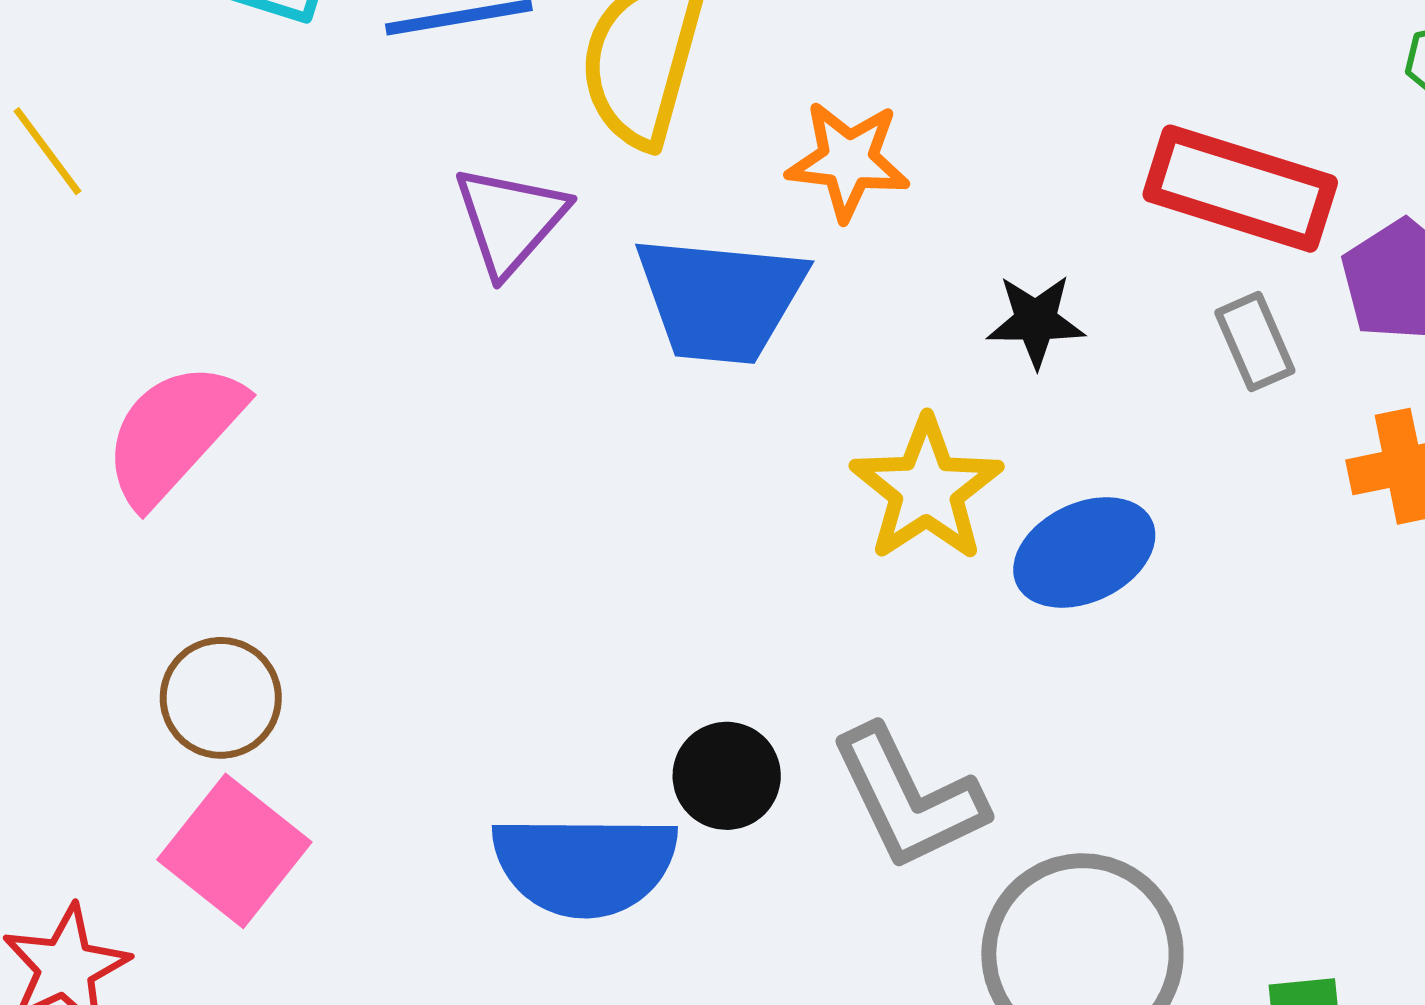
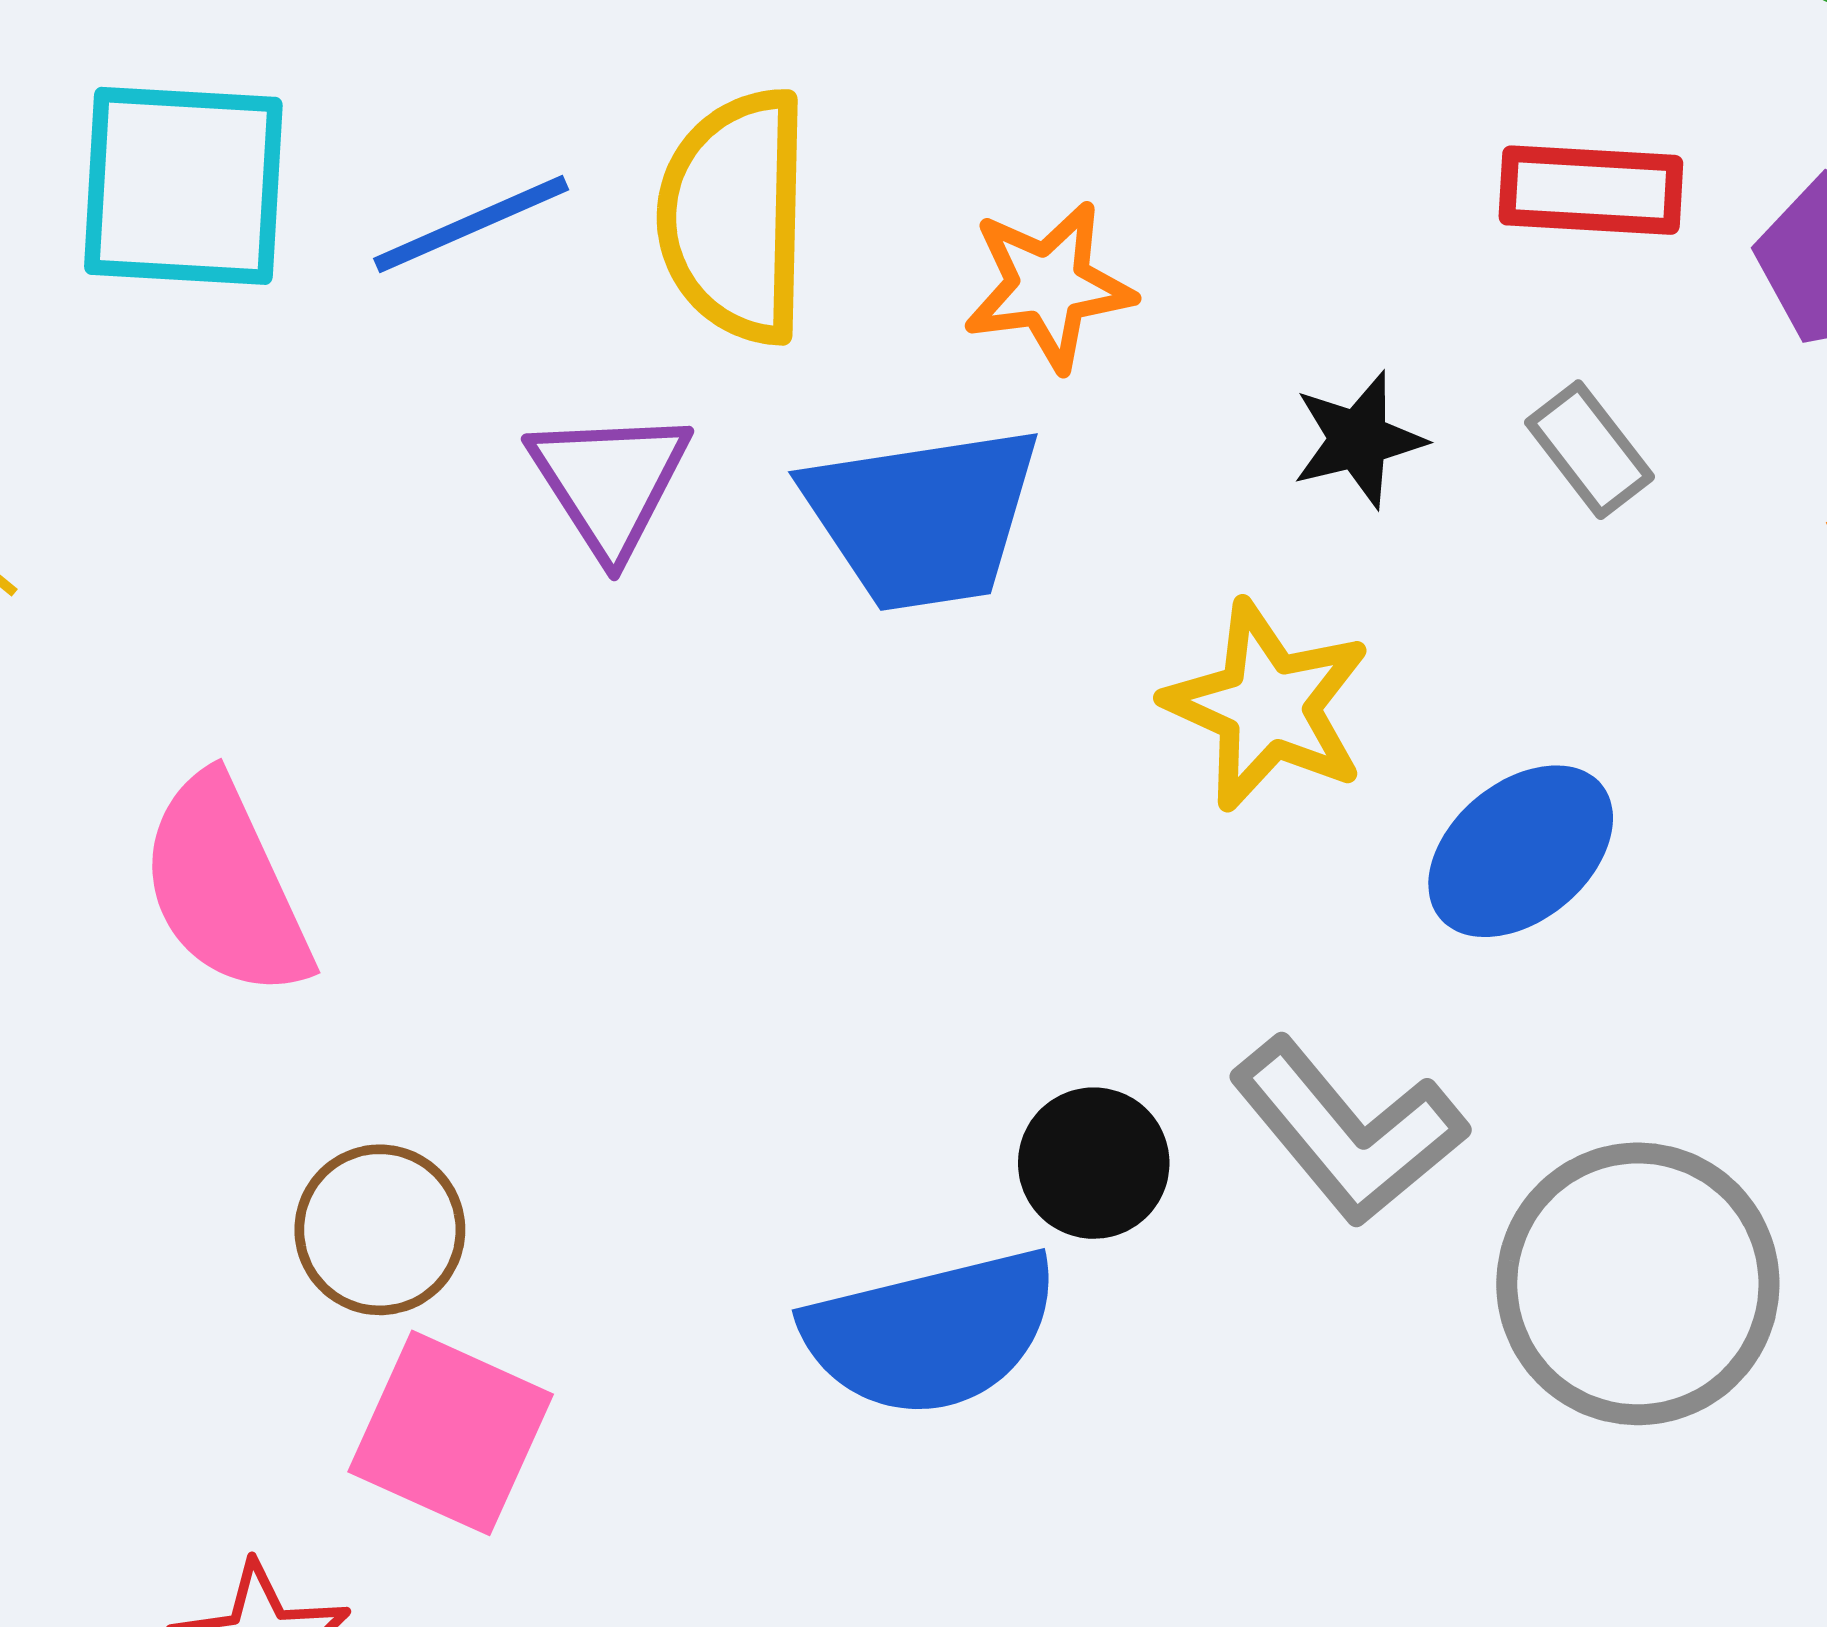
red rectangle: (1240, 189) -> (1591, 190), size x0.7
gray rectangle: (1255, 342) -> (1590, 450), moved
pink semicircle: (173, 433) -> (225, 887), turned -53
blue ellipse: (1084, 552) -> (1521, 851), moved

